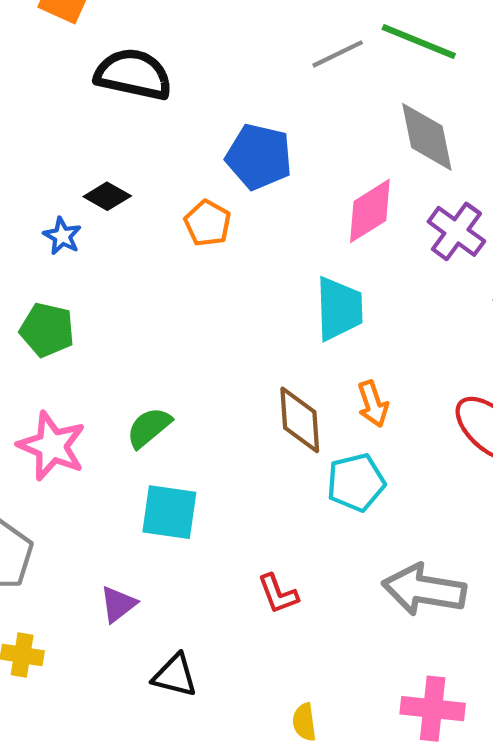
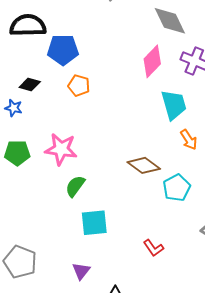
blue pentagon: (259, 157) -> (63, 50), moved
cyan trapezoid: (339, 309) -> (174, 105), moved
orange arrow: (373, 404) -> (189, 140), moved
brown diamond: (300, 420) -> (144, 165), turned -36
pink star: (52, 446) -> (61, 149), moved

